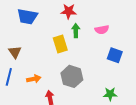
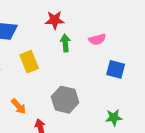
yellow rectangle: (60, 44) -> (29, 62), moved
orange arrow: (34, 79) -> (19, 106), turned 64

